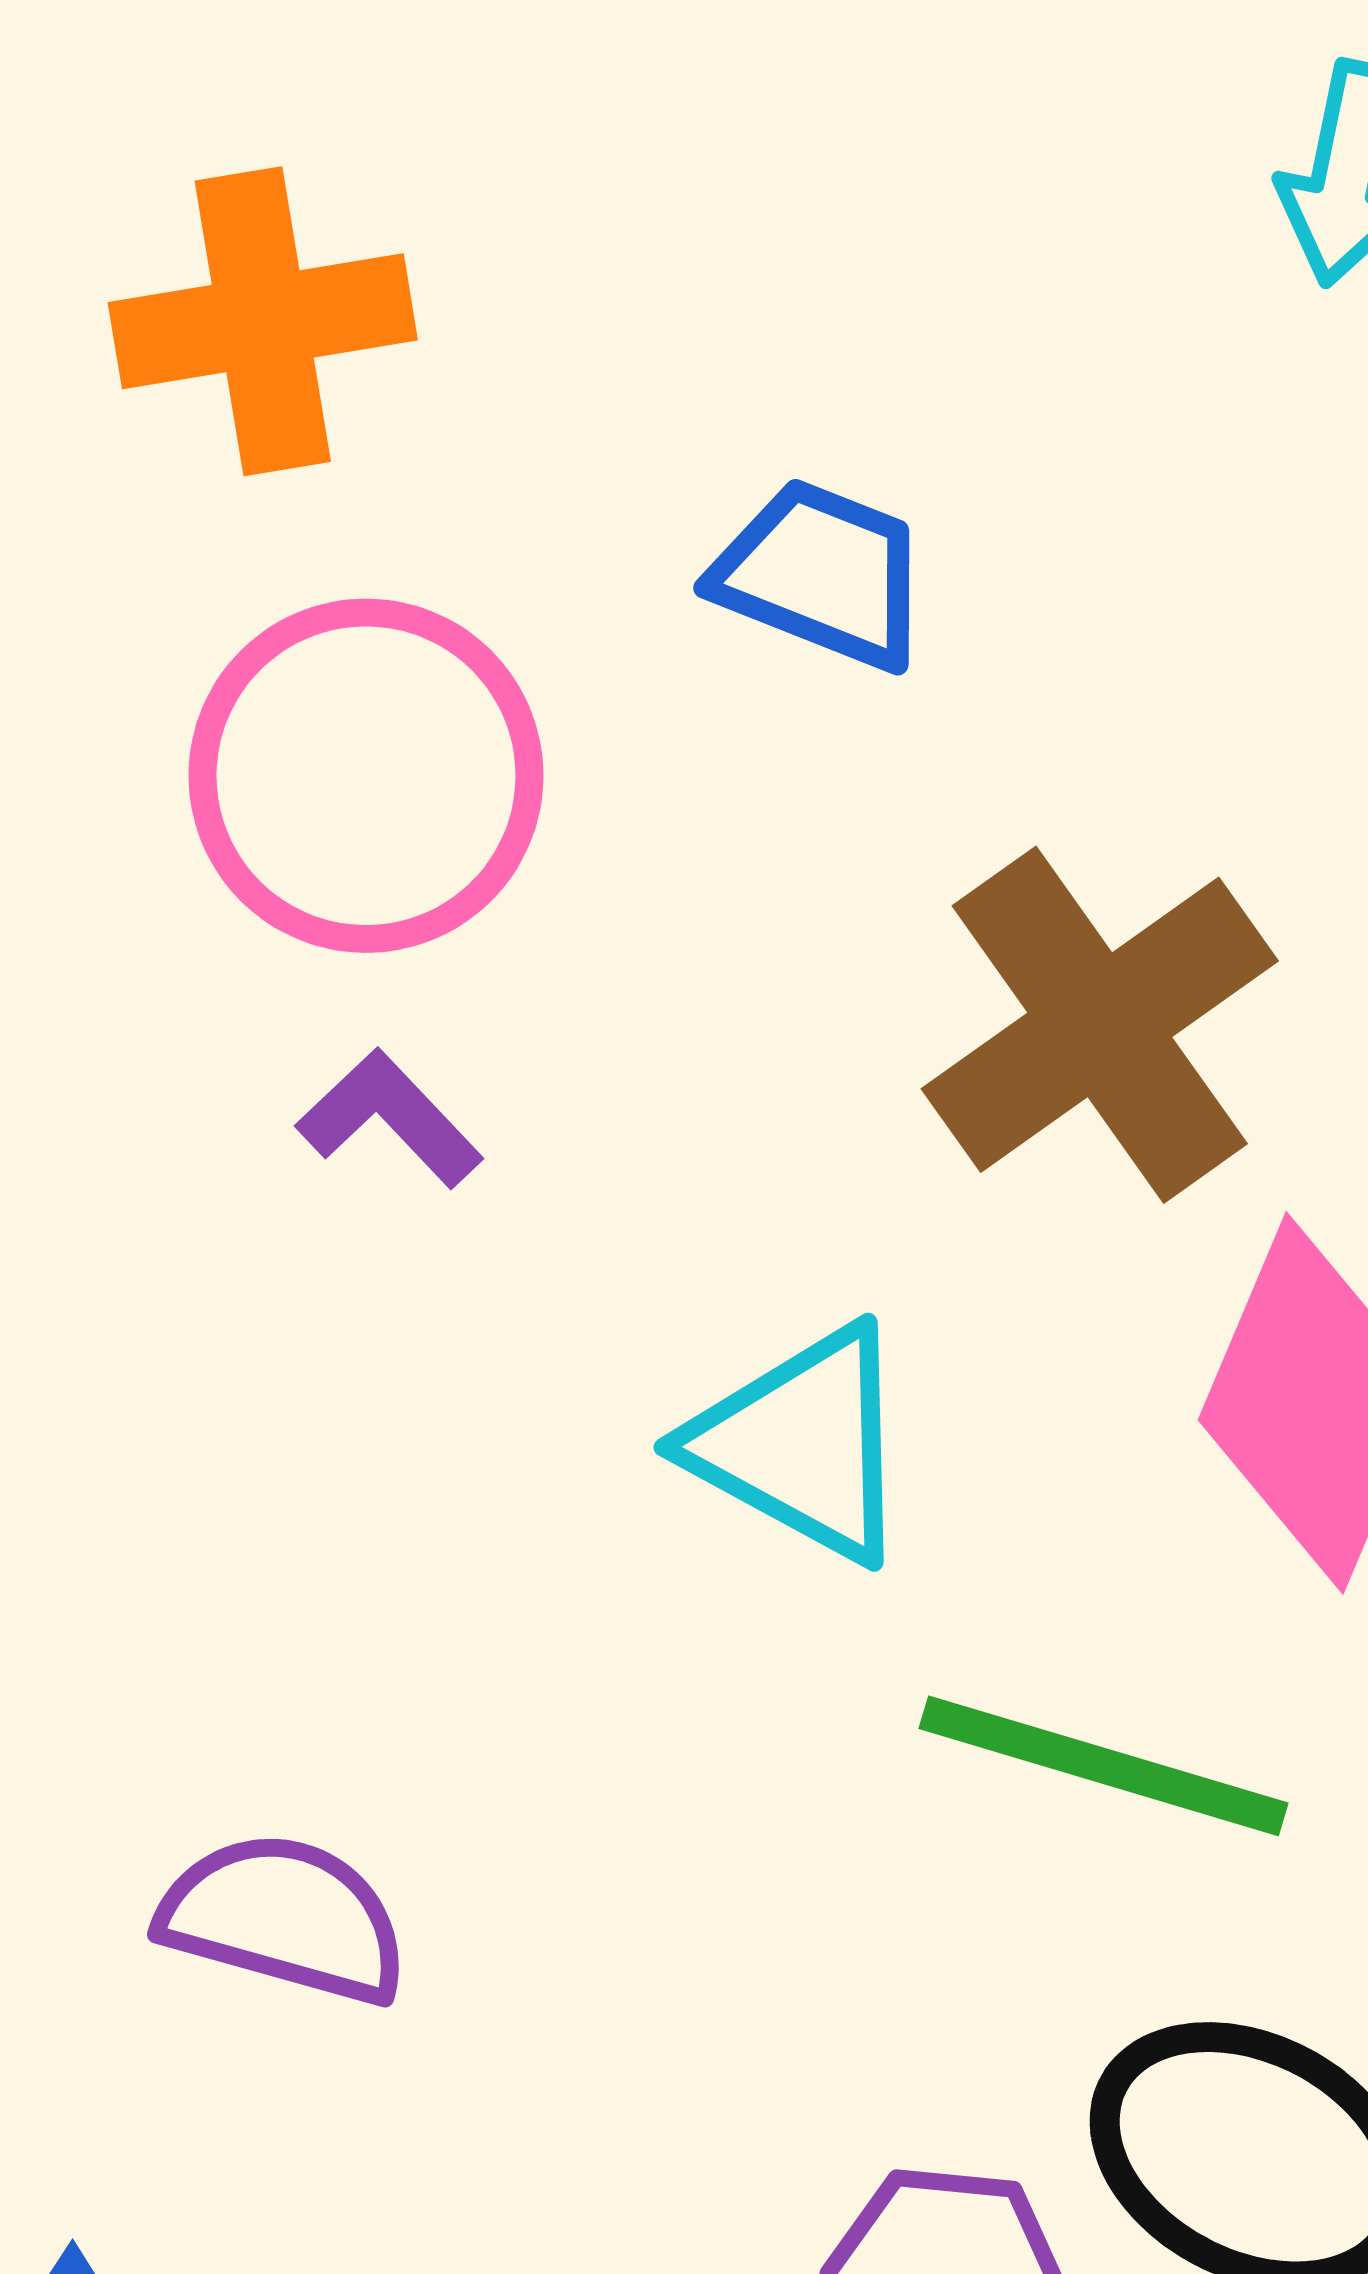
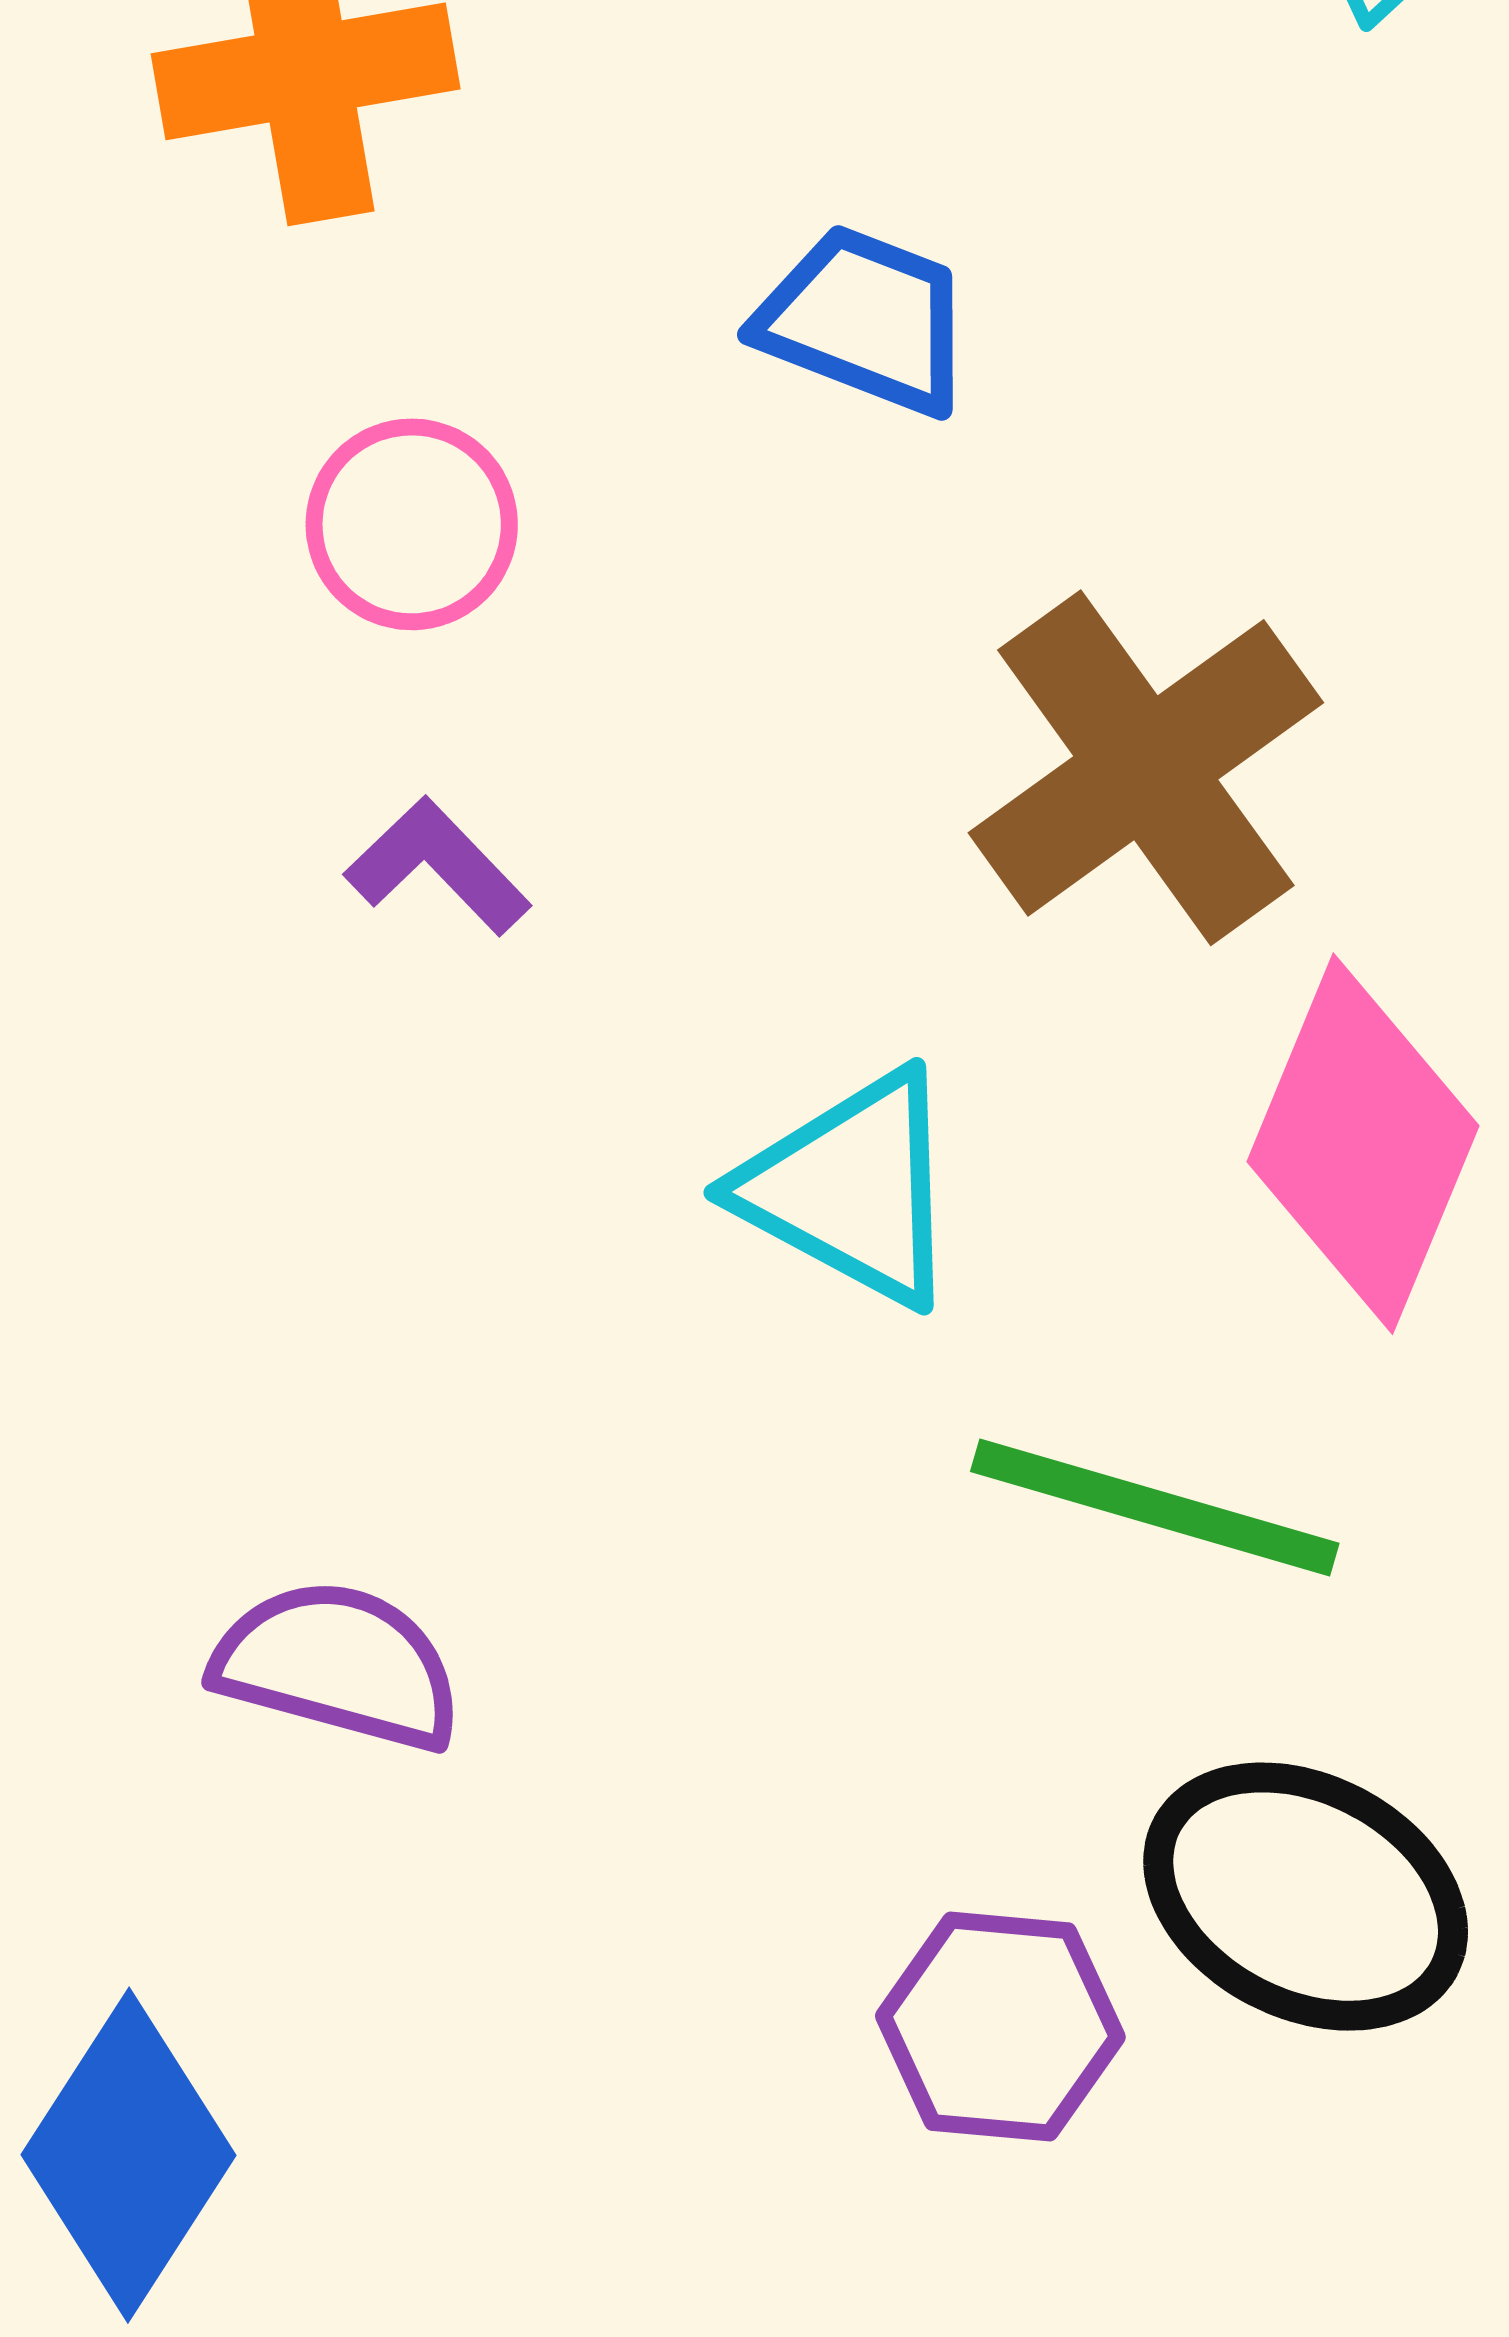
pink circle: (366, 776) -> (412, 524), size x0.6

